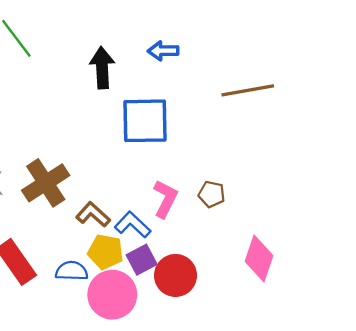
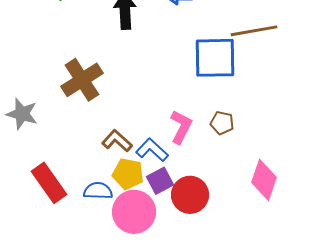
blue square: (145, 121) -> (215, 58), moved
brown cross: (46, 183) -> (82, 80), moved

